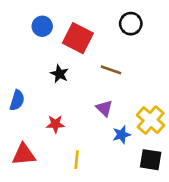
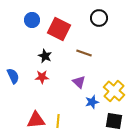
blue semicircle: (17, 100) -> (13, 76), turned -42
red star: (55, 124) -> (42, 77), moved
red triangle: (24, 154) -> (36, 120), moved

